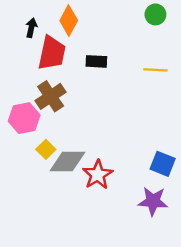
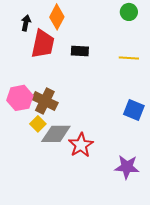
brown cross: (51, 96) -> (45, 101), moved, turned -30
blue square: (163, 164) -> (134, 110), moved

